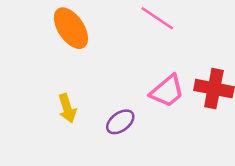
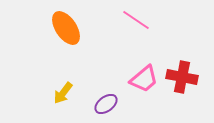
yellow arrow: (67, 108) -> (63, 93), turned 55

